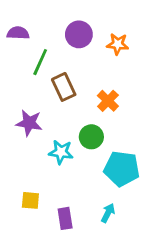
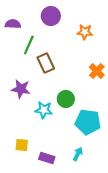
purple circle: (79, 34) -> (51, 16), moved
orange cross: (108, 101) -> (97, 71), moved
purple rectangle: (65, 218) -> (47, 158), turned -63

